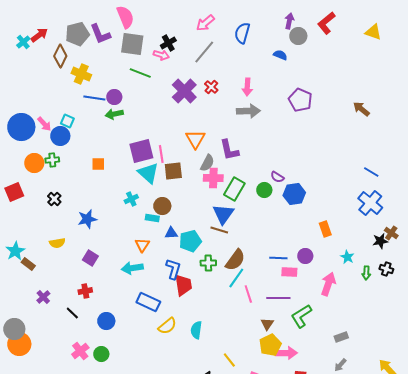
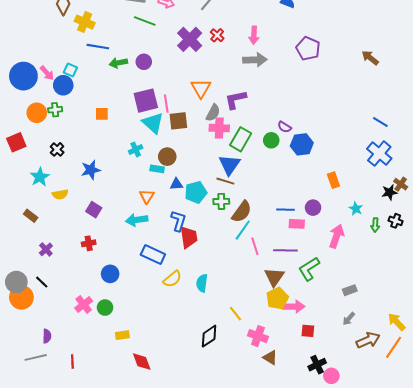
purple circle: (114, 97) -> (144, 62), moved
purple L-shape: (229, 150) -> (236, 100), turned 90
cyan star: (15, 251) -> (40, 177), moved
green cross: (208, 263) -> (221, 201), moved
black line: (72, 313) -> (42, 282), moved
brown triangle: (267, 324) -> (274, 277), size x1.5

